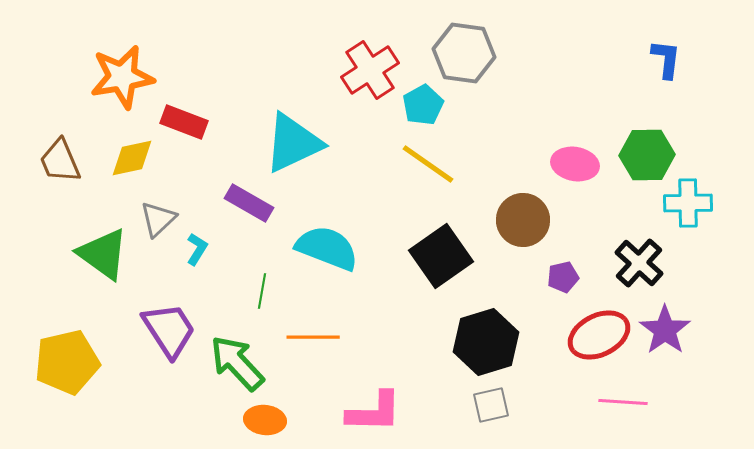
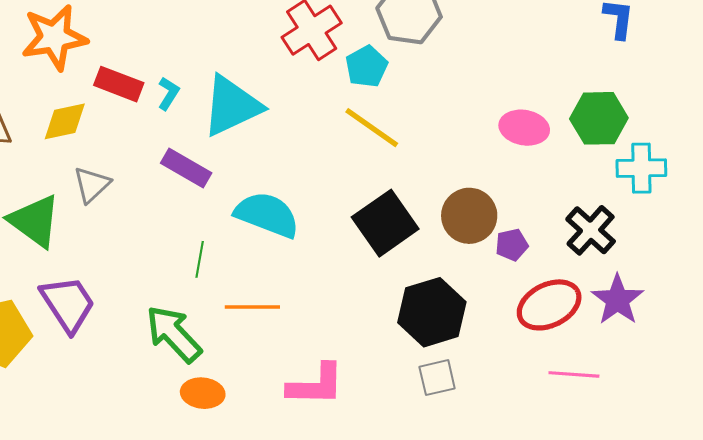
brown circle: (523, 220) -> (469, 216), moved
cyan L-shape: (197, 249) -> (168, 93), moved
purple trapezoid: (169, 330) -> (68, 304), moved

